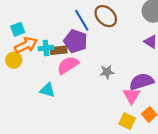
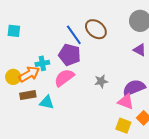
cyan square: (18, 29) -> (14, 31), moved, turned 32
orange arrow: (26, 45) -> (29, 74), moved
brown rectangle: (59, 50) -> (28, 95), moved
pink triangle: (132, 96) -> (126, 102), turned -36

